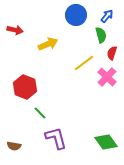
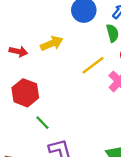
red arrow: (15, 30) -> (18, 51), moved

